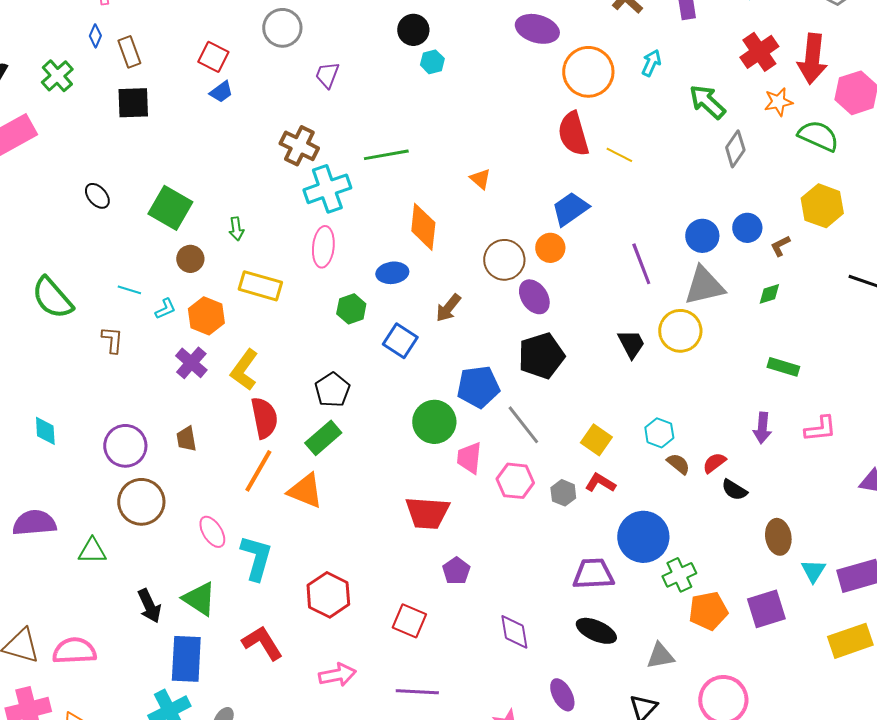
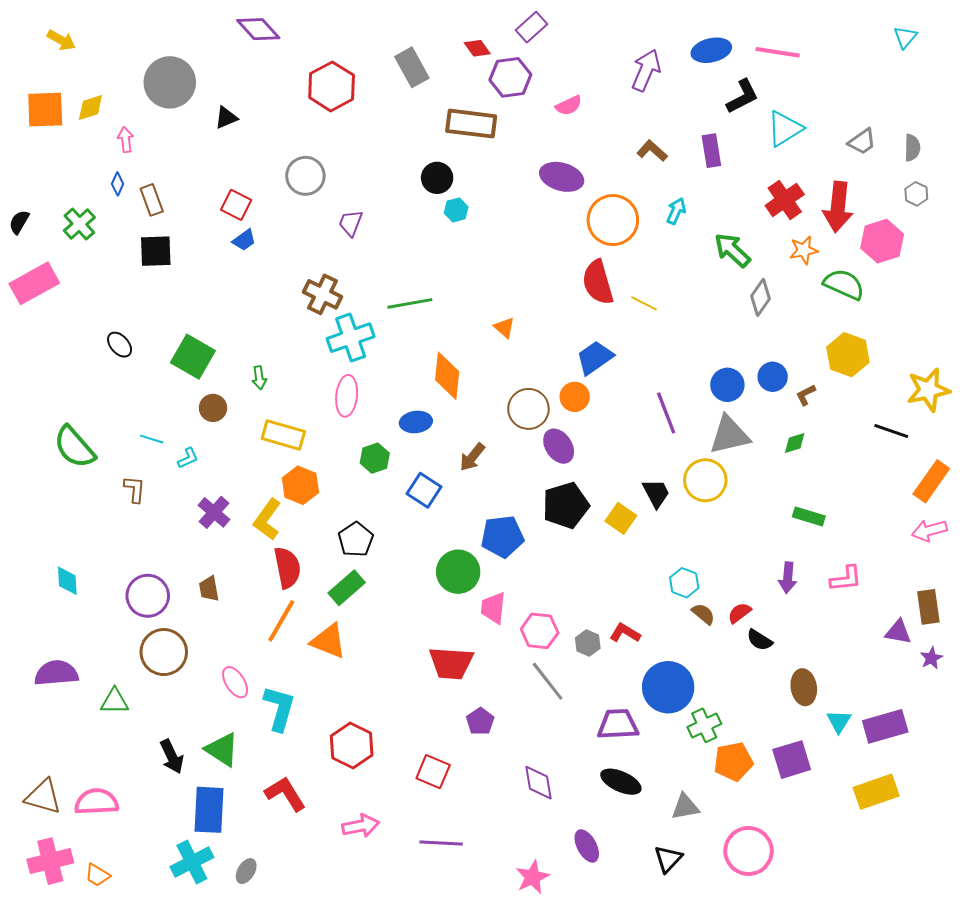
orange hexagon: (206, 316) -> (300, 485), moved
gray line: (523, 425) -> (548, 681), moved
yellow square: (596, 440) -> (621, 518), moved

